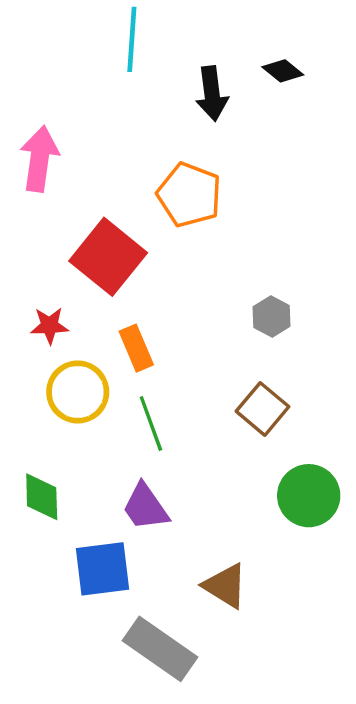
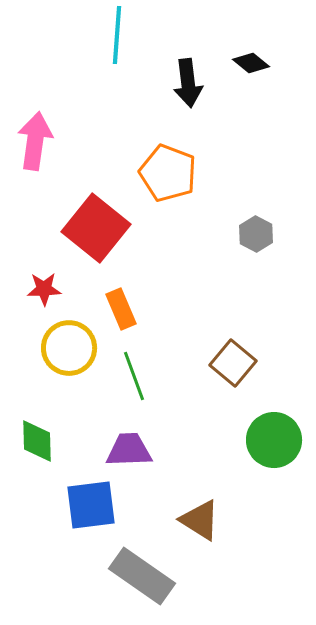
gray hexagon: (272, 317) -> (256, 234), moved
purple trapezoid: (145, 507) -> (129, 450), turned 123

